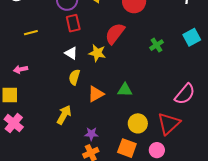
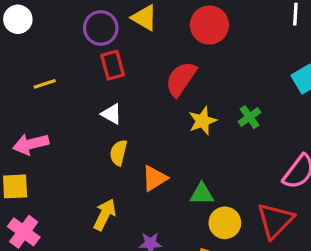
green cross: (157, 45) -> (250, 117), moved
yellow star: (97, 53) -> (202, 121), moved, turned -30
pink arrow: (21, 69) -> (31, 144), size x1.5
green triangle: (125, 90) -> (202, 194), moved

